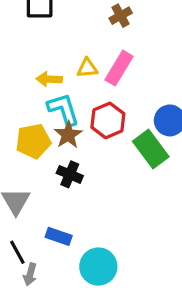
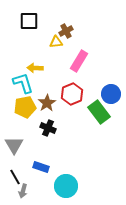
brown cross: (121, 16) -> (66, 31), moved
yellow triangle: (87, 68) -> (56, 42), moved
cyan L-shape: (63, 109) -> (23, 83), moved

